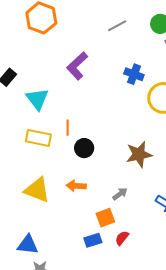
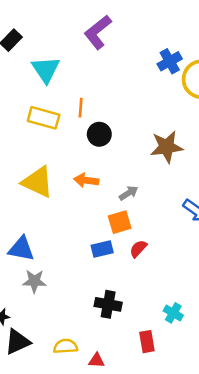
blue cross: (134, 74) -> (170, 61), moved, turned 36
gray arrow: (120, 194) -> (129, 193), moved

